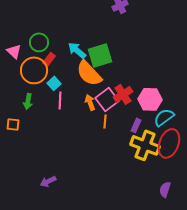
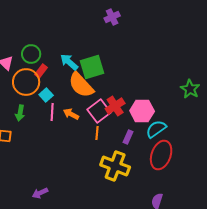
orange arrow: (90, 102) -> (71, 114), moved, turned -42
yellow cross: (145, 145) -> (115, 166), moved

